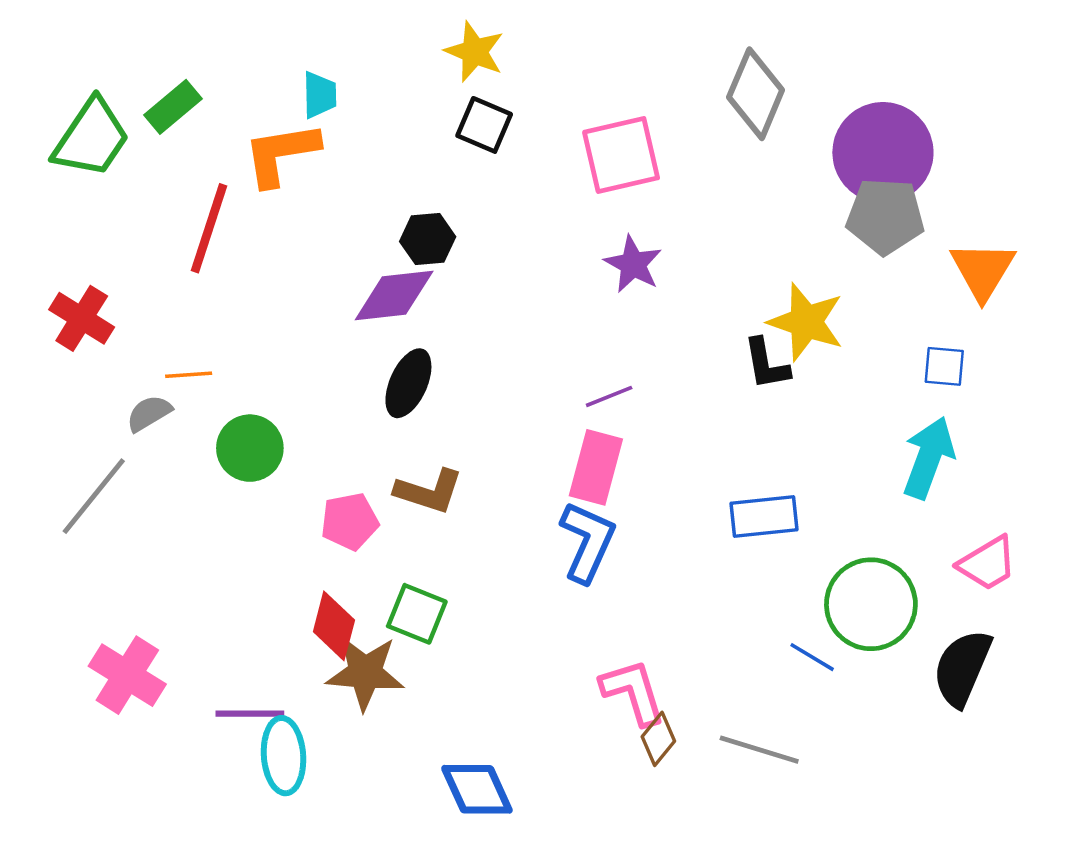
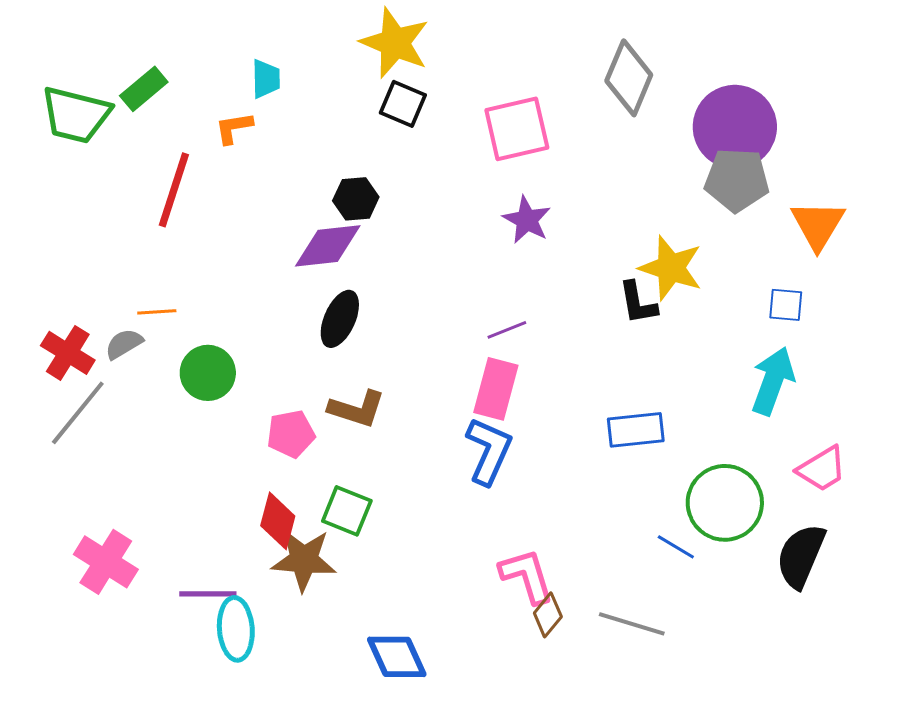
yellow star: (475, 52) -> (395, 43), size x1.4
green trapezoid: (91, 138) -> (76, 115), turned 70
orange L-shape: (281, 154) -> (234, 128), size x0.6
red cross: (82, 318) -> (68, 353), moved

